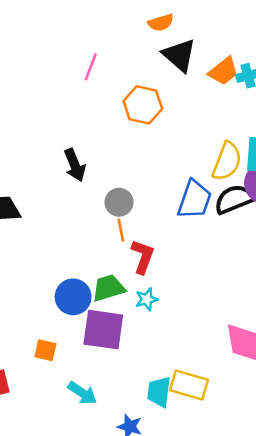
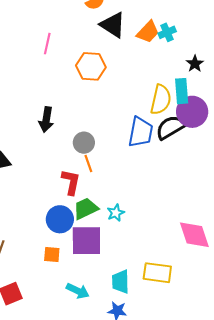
black arrow: (75, 165) -> (46, 120), turned 40
red L-shape: (143, 257) -> (71, 182), moved
orange square: (45, 350) -> (52, 254), moved
cyan trapezoid: (159, 392) -> (121, 282), moved

